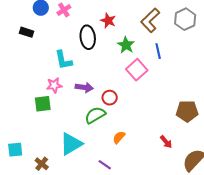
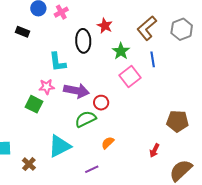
purple arrow: (84, 87) -> (76, 91), size x1.4
green square: (43, 104) -> (34, 104), turned 30
red arrow: (166, 142) -> (154, 150), turned 64
purple line: (105, 165) -> (92, 169), turned -64

